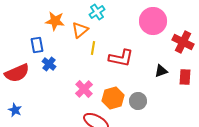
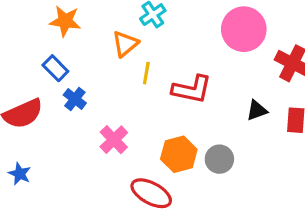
orange star: (55, 21) -> (65, 21), moved
blue rectangle: (37, 45) -> (55, 68), turned -35
pink cross: (84, 89) -> (114, 140), moved

